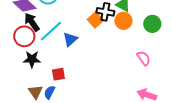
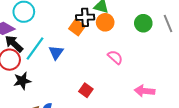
green circle: (152, 24) -> (143, 23), moved
pink semicircle: (144, 58) -> (115, 57), moved
red square: (58, 74) -> (86, 90), moved, turned -32

